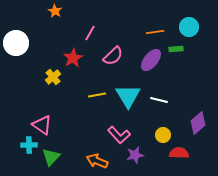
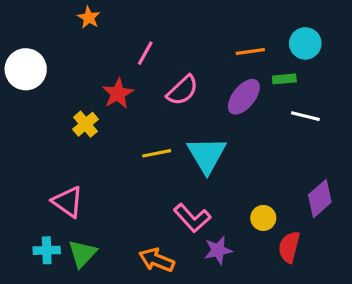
white line: (159, 100) -> (305, 116), moved
cyan cross: (29, 145) -> (47, 250), moved
red semicircle: (179, 153) -> (289, 247), turned -78

